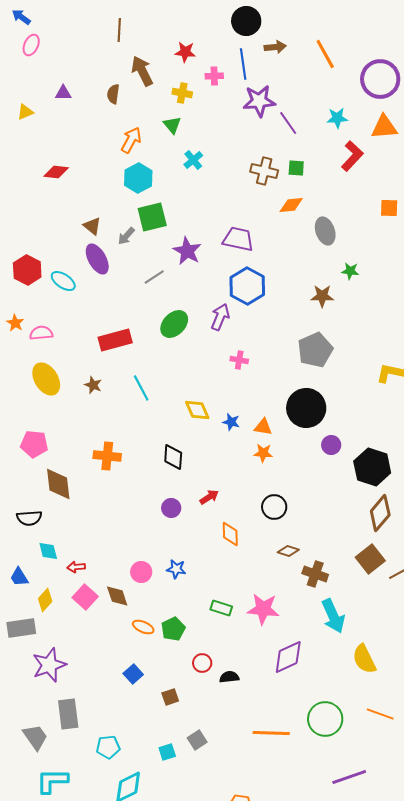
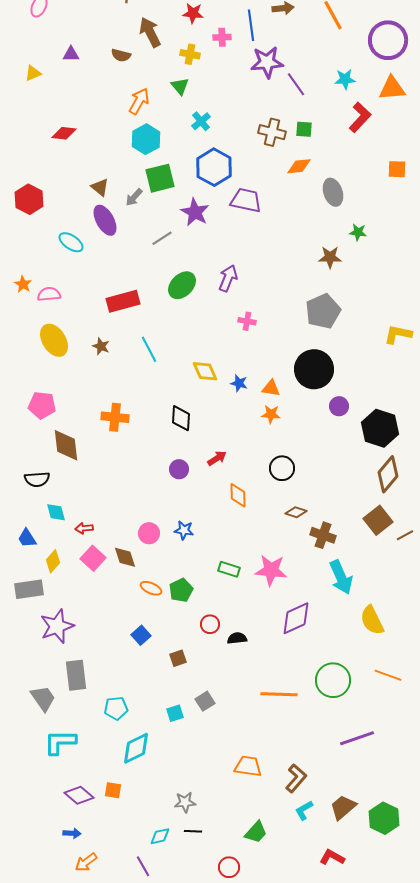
brown semicircle: (113, 94) -> (121, 55), turned -84
red hexagon: (27, 270) -> (29, 199), moved
blue hexagon: (247, 286) -> (214, 167), moved

